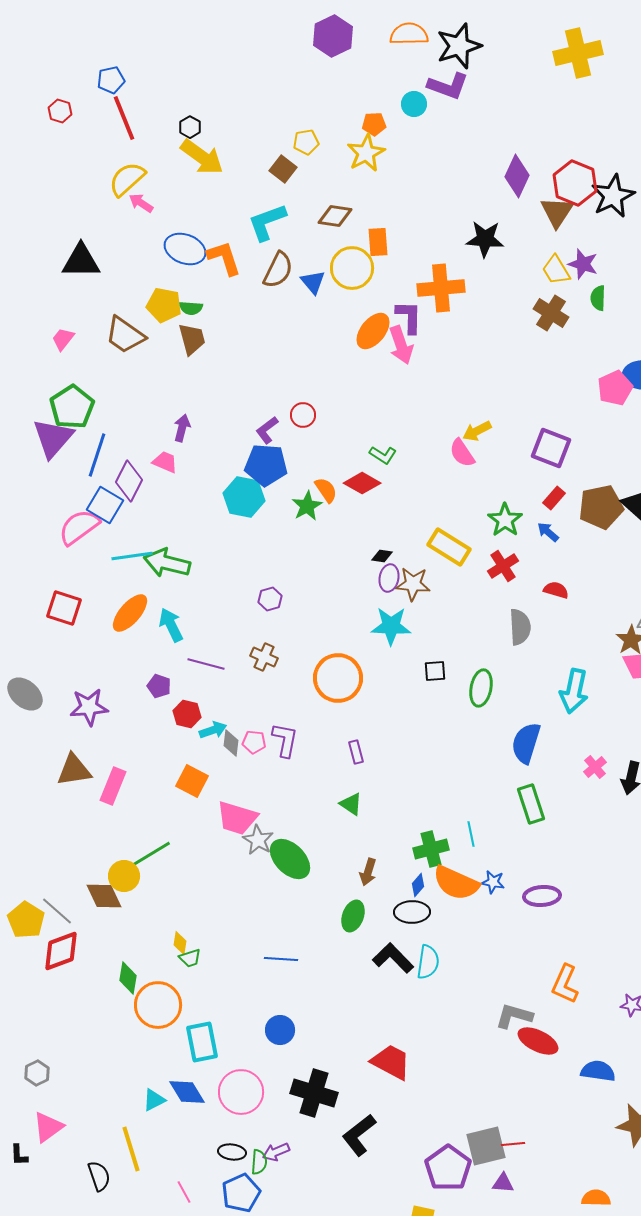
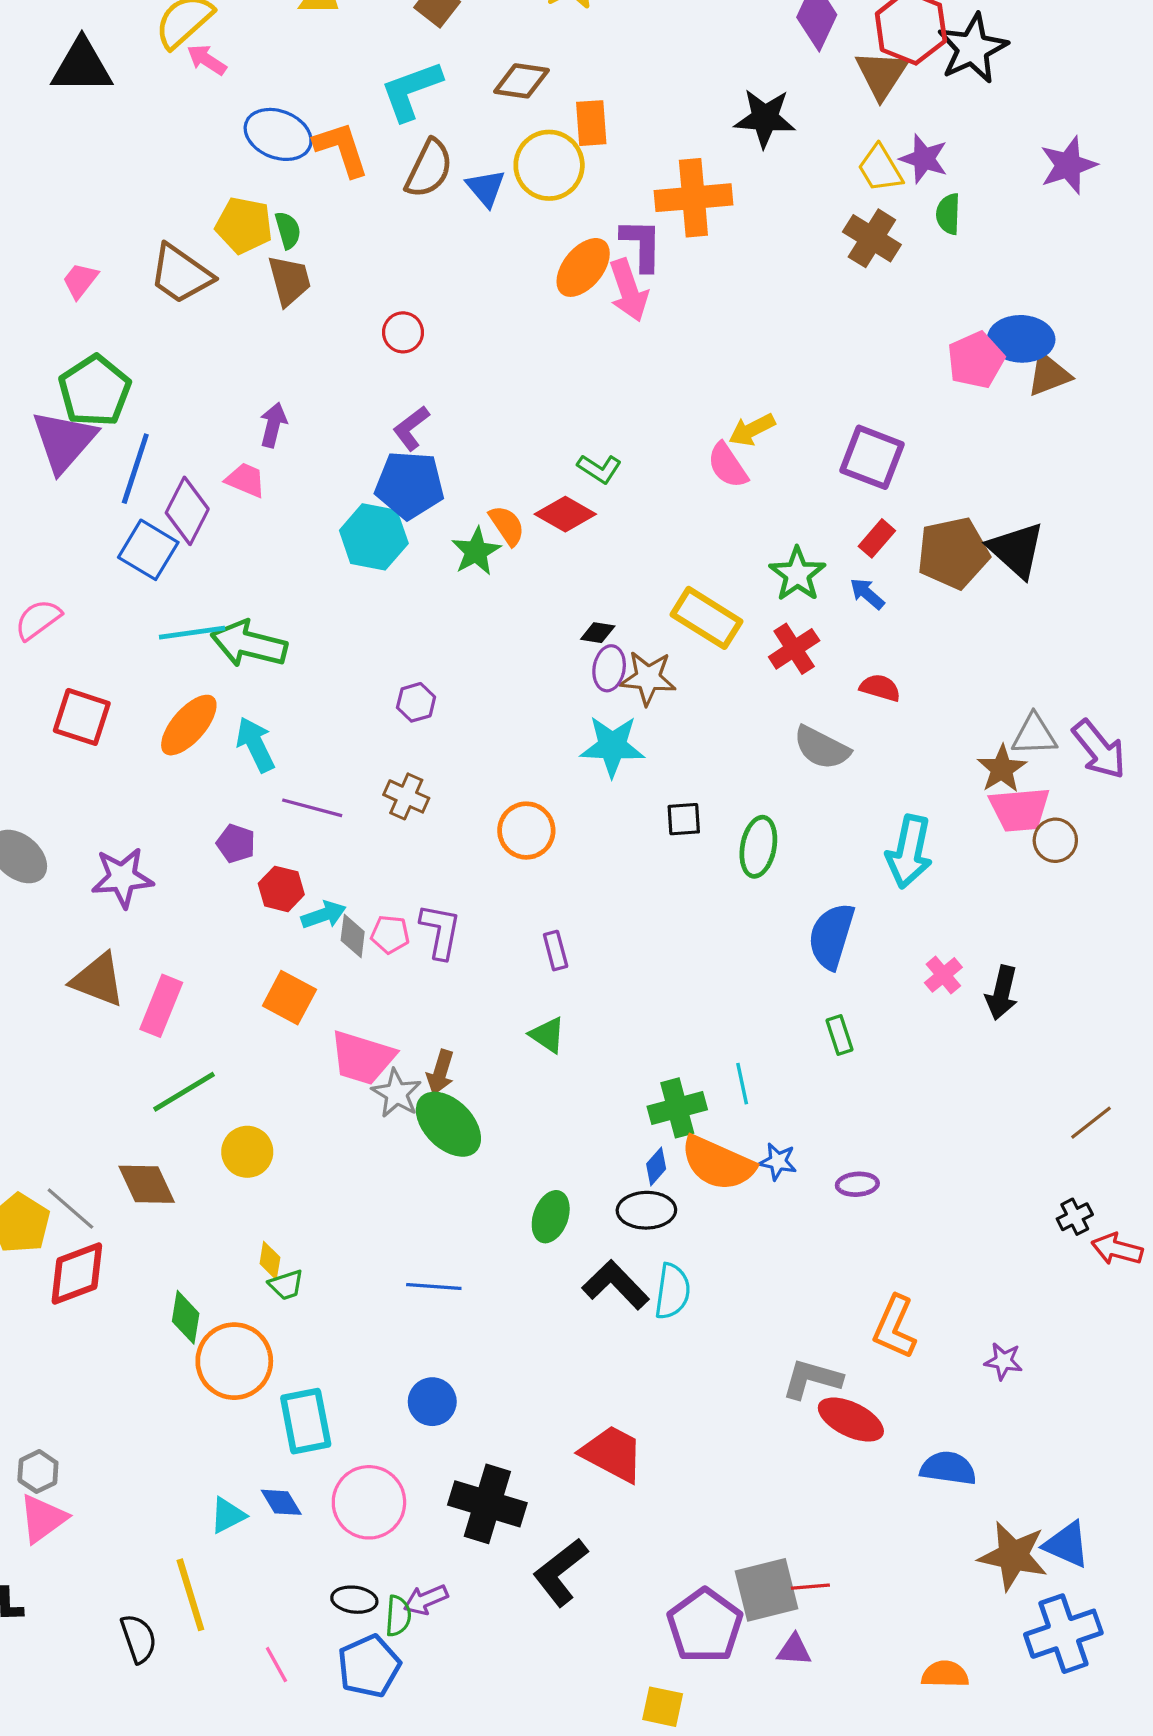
black triangle: (81, 261) -> (82, 66), moved
green semicircle: (191, 308) -> (288, 230), turned -110
red circle: (303, 415) -> (403, 332), moved
pink semicircle: (79, 527) -> (38, 620), moved, size x0.7
gray semicircle: (520, 627) -> (822, 748), turned 120
orange circle: (338, 678) -> (526, 831), size x0.7
brown triangle: (74, 770) -> (98, 980), turned 30
green rectangle: (531, 804) -> (840, 1035), size x0.6
green line: (151, 854) -> (184, 1092), moved
brown arrow: (368, 872) -> (440, 1072), moved
yellow circle: (124, 876) -> (247, 1152), moved
purple ellipse: (542, 896) -> (857, 1184), size x0.7
blue diamond: (187, 1092) -> (281, 1502), size x0.7
pink triangle: (48, 1127) -> (43, 1519), moved

